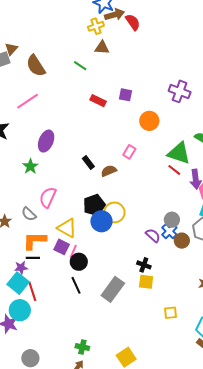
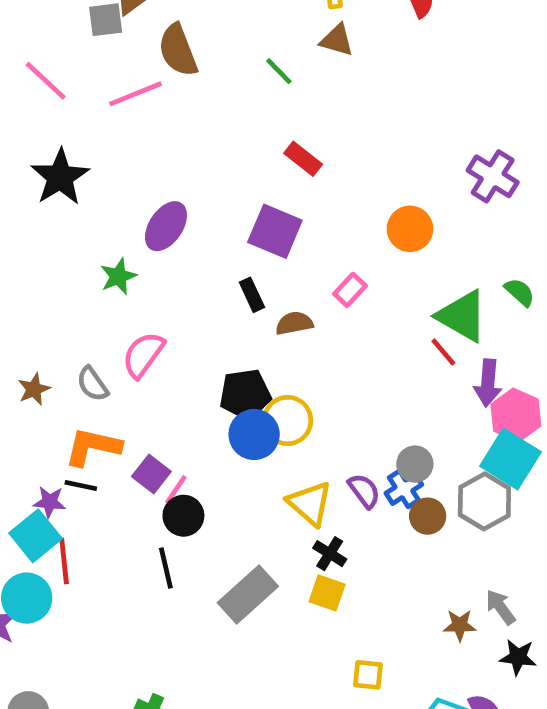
purple square: (126, 95) -> (275, 231), moved, size x1.6
pink line: (28, 101) -> (135, 94), moved
yellow triangle: (67, 228) -> (310, 503), moved

